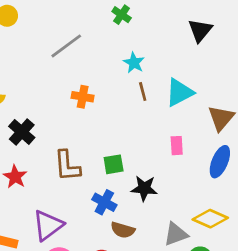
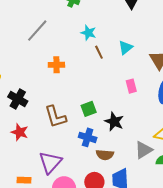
cyan triangle: (179, 92) -> (126, 48), size x0.7
black star: (144, 188) -> (114, 122), turned 30

